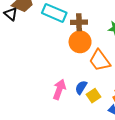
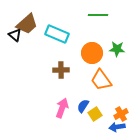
brown cross: (79, 22) -> (61, 70), moved
orange circle: (80, 42) -> (92, 53), moved

